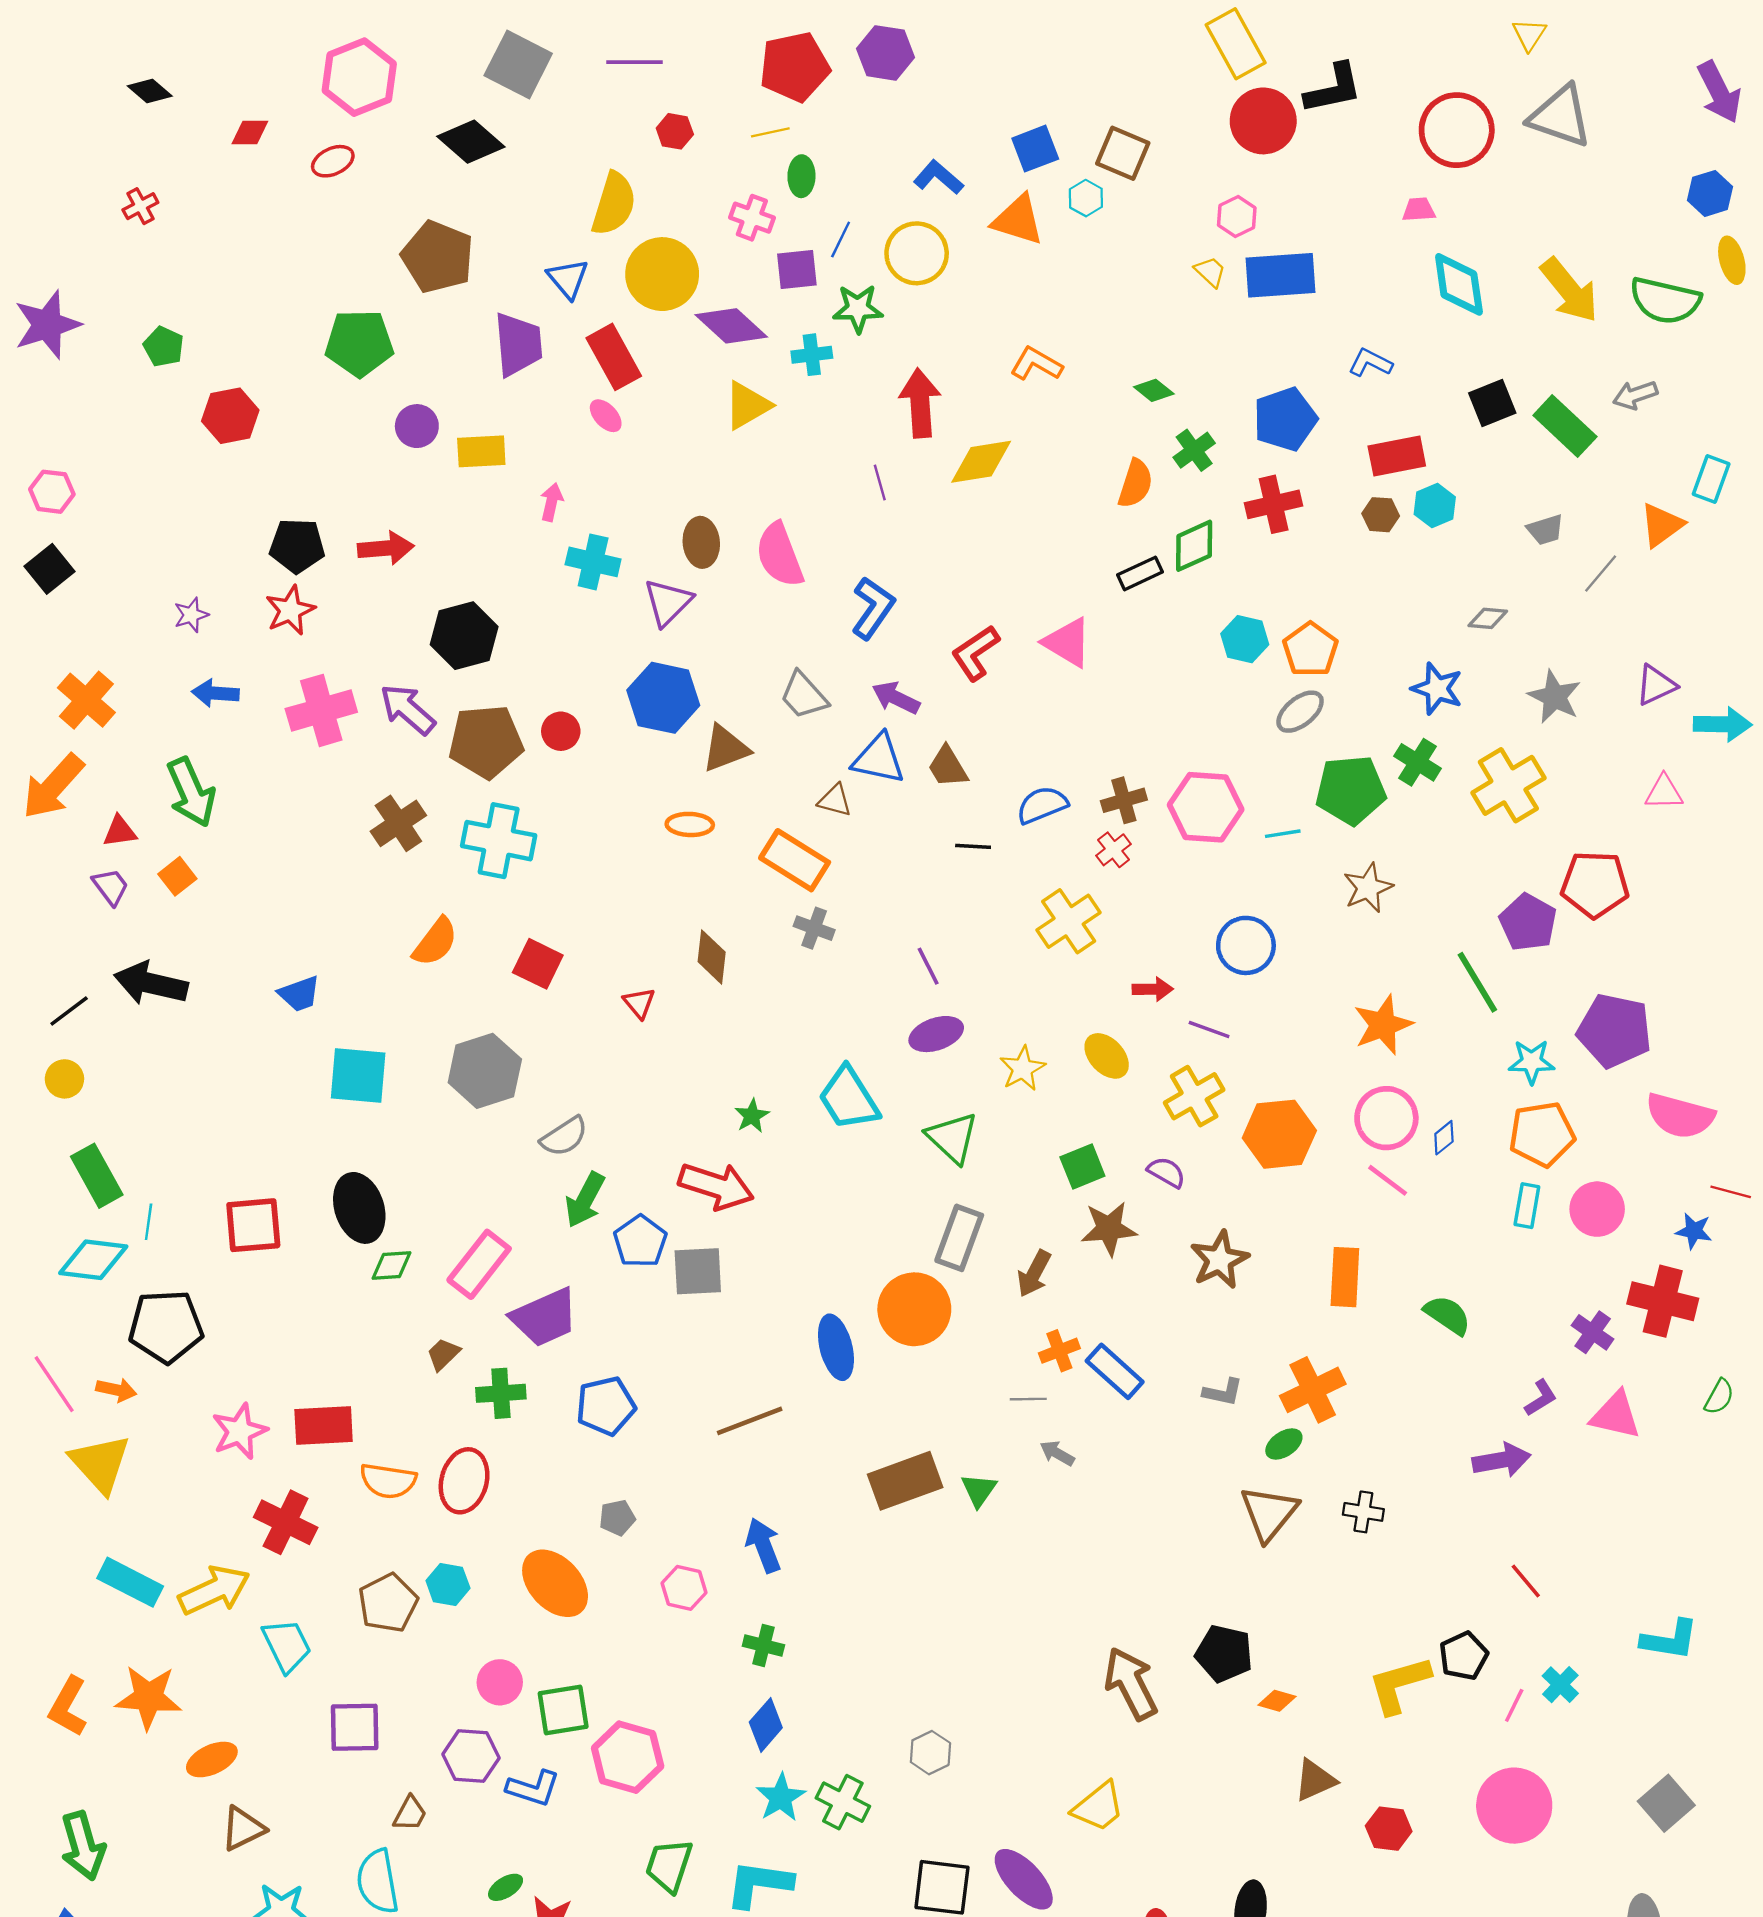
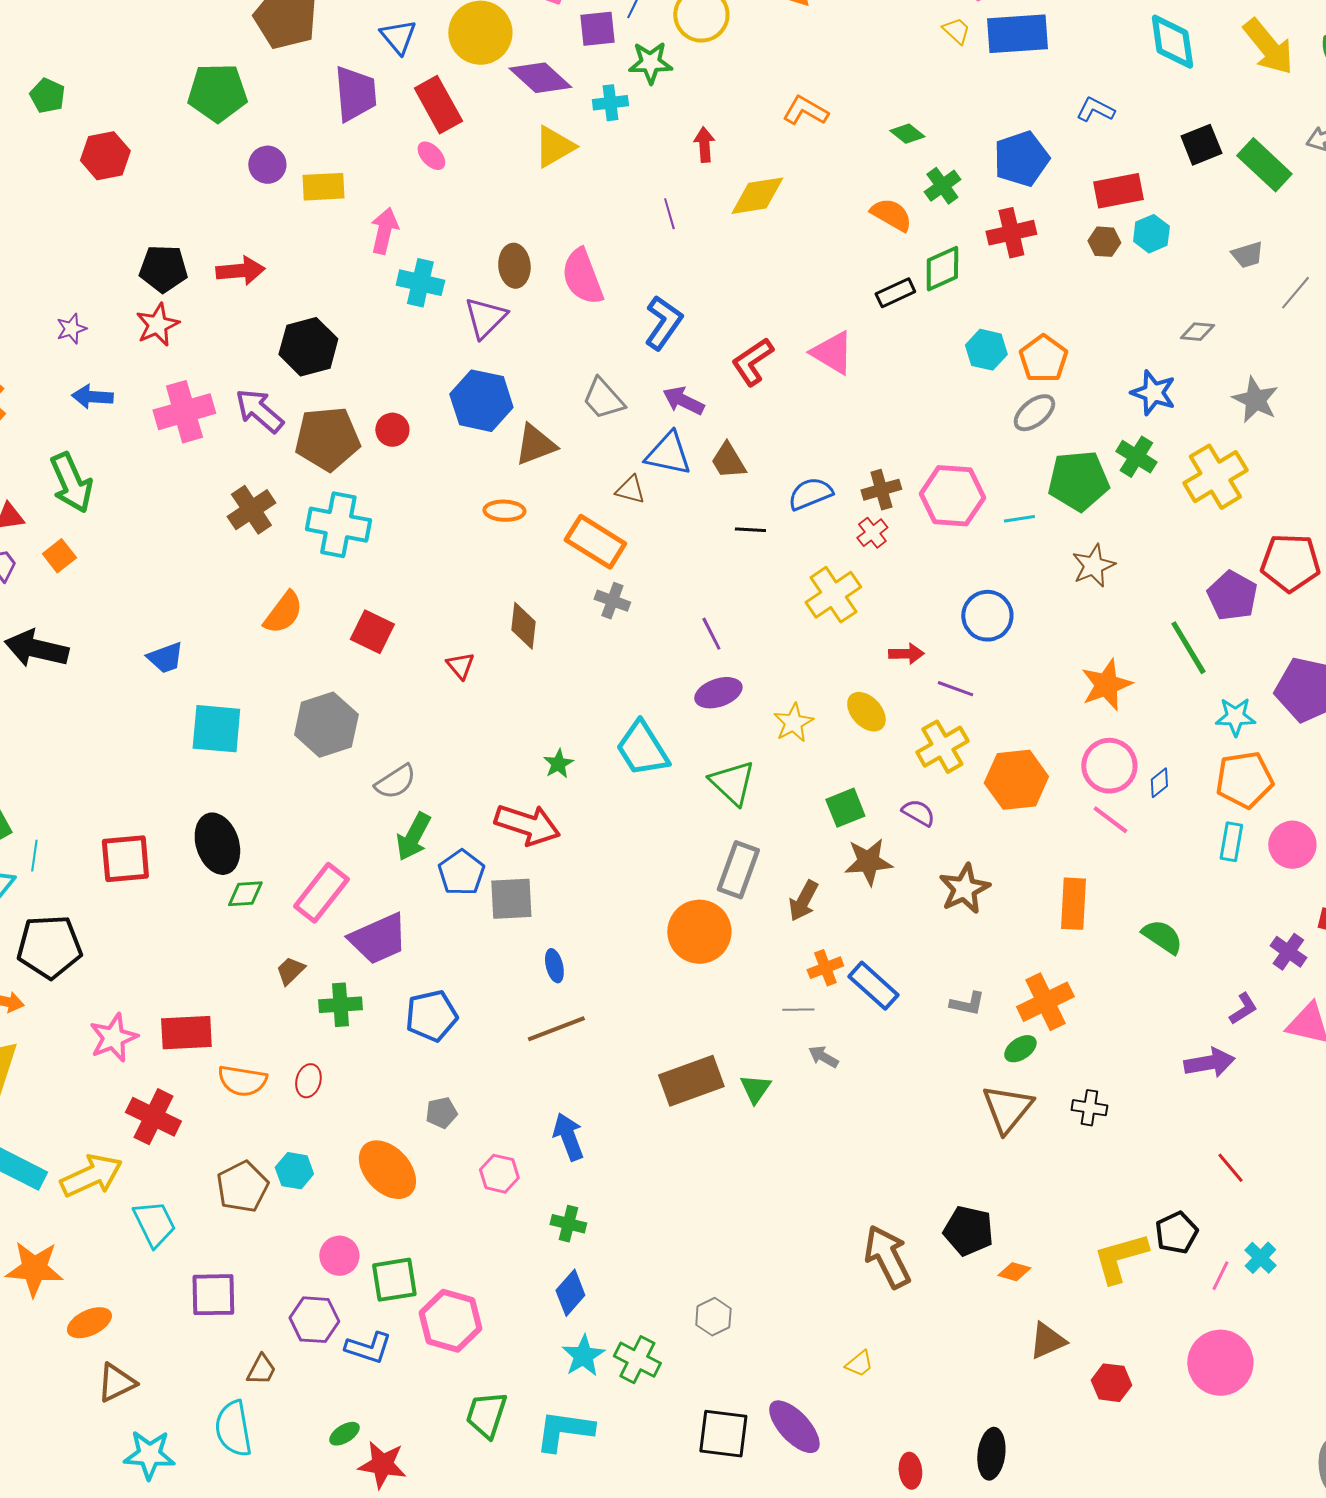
red arrow: (920, 403) -> (704, 145), size x0.6
orange semicircle: (1135, 484) -> (891, 215), turned -78
pink arrow: (552, 502) -> (384, 231), size x1.4
blue ellipse: (836, 1347) -> (554, 966), moved, size x0.6
red ellipse: (464, 1481) -> (308, 1081), size x0.6
yellow trapezoid: (1099, 1807) -> (859, 1364), size x0.6

